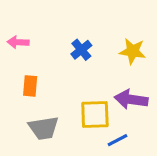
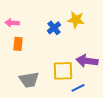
yellow star: (133, 51) -> (76, 20), moved
orange rectangle: (30, 86) -> (18, 44), moved

